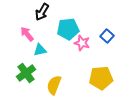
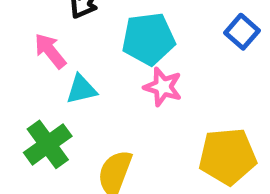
blue square: (107, 36) -> (242, 32), moved
pink star: (82, 43) -> (163, 87), moved

